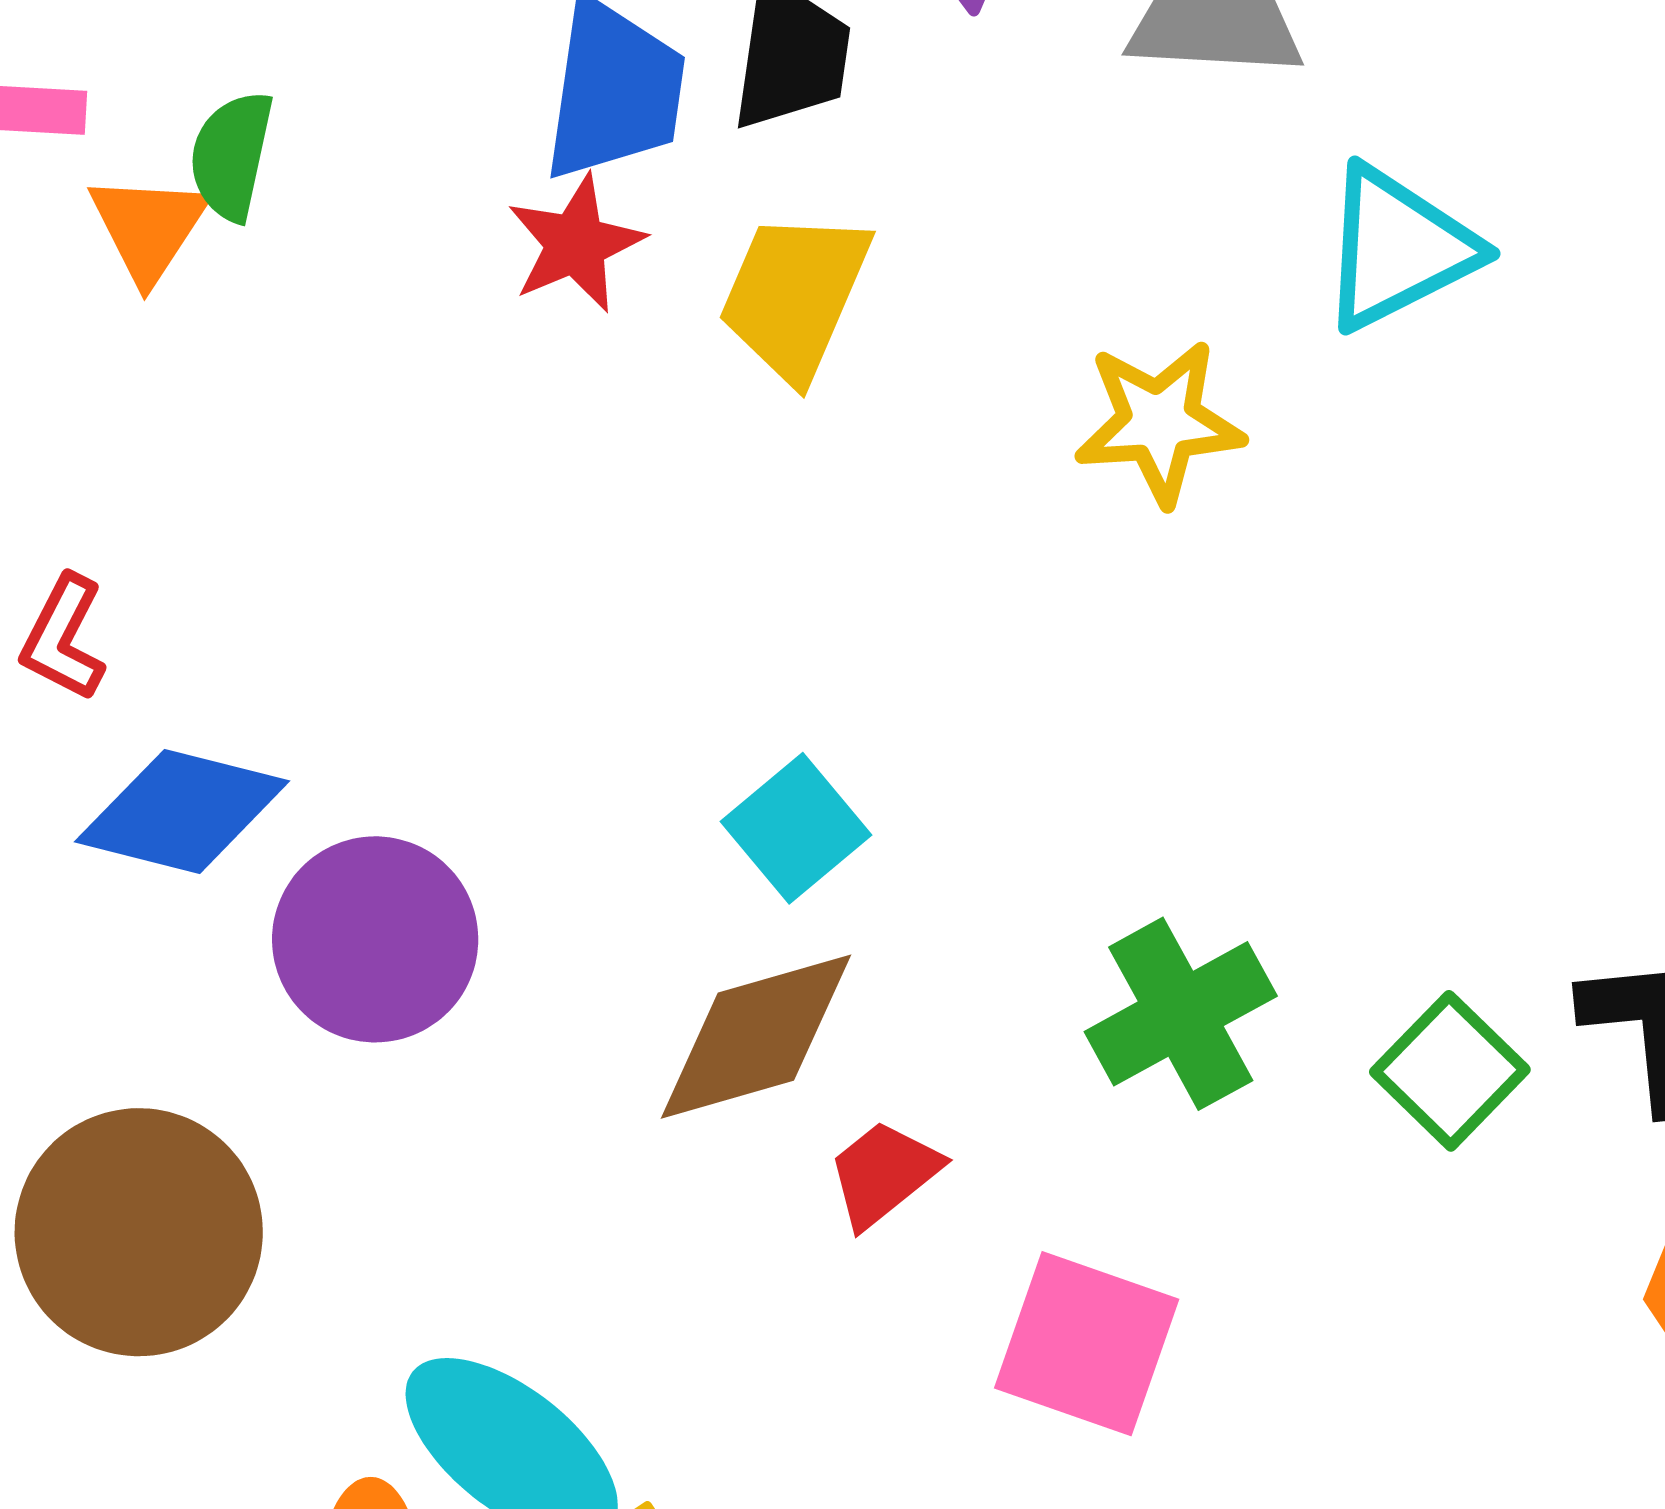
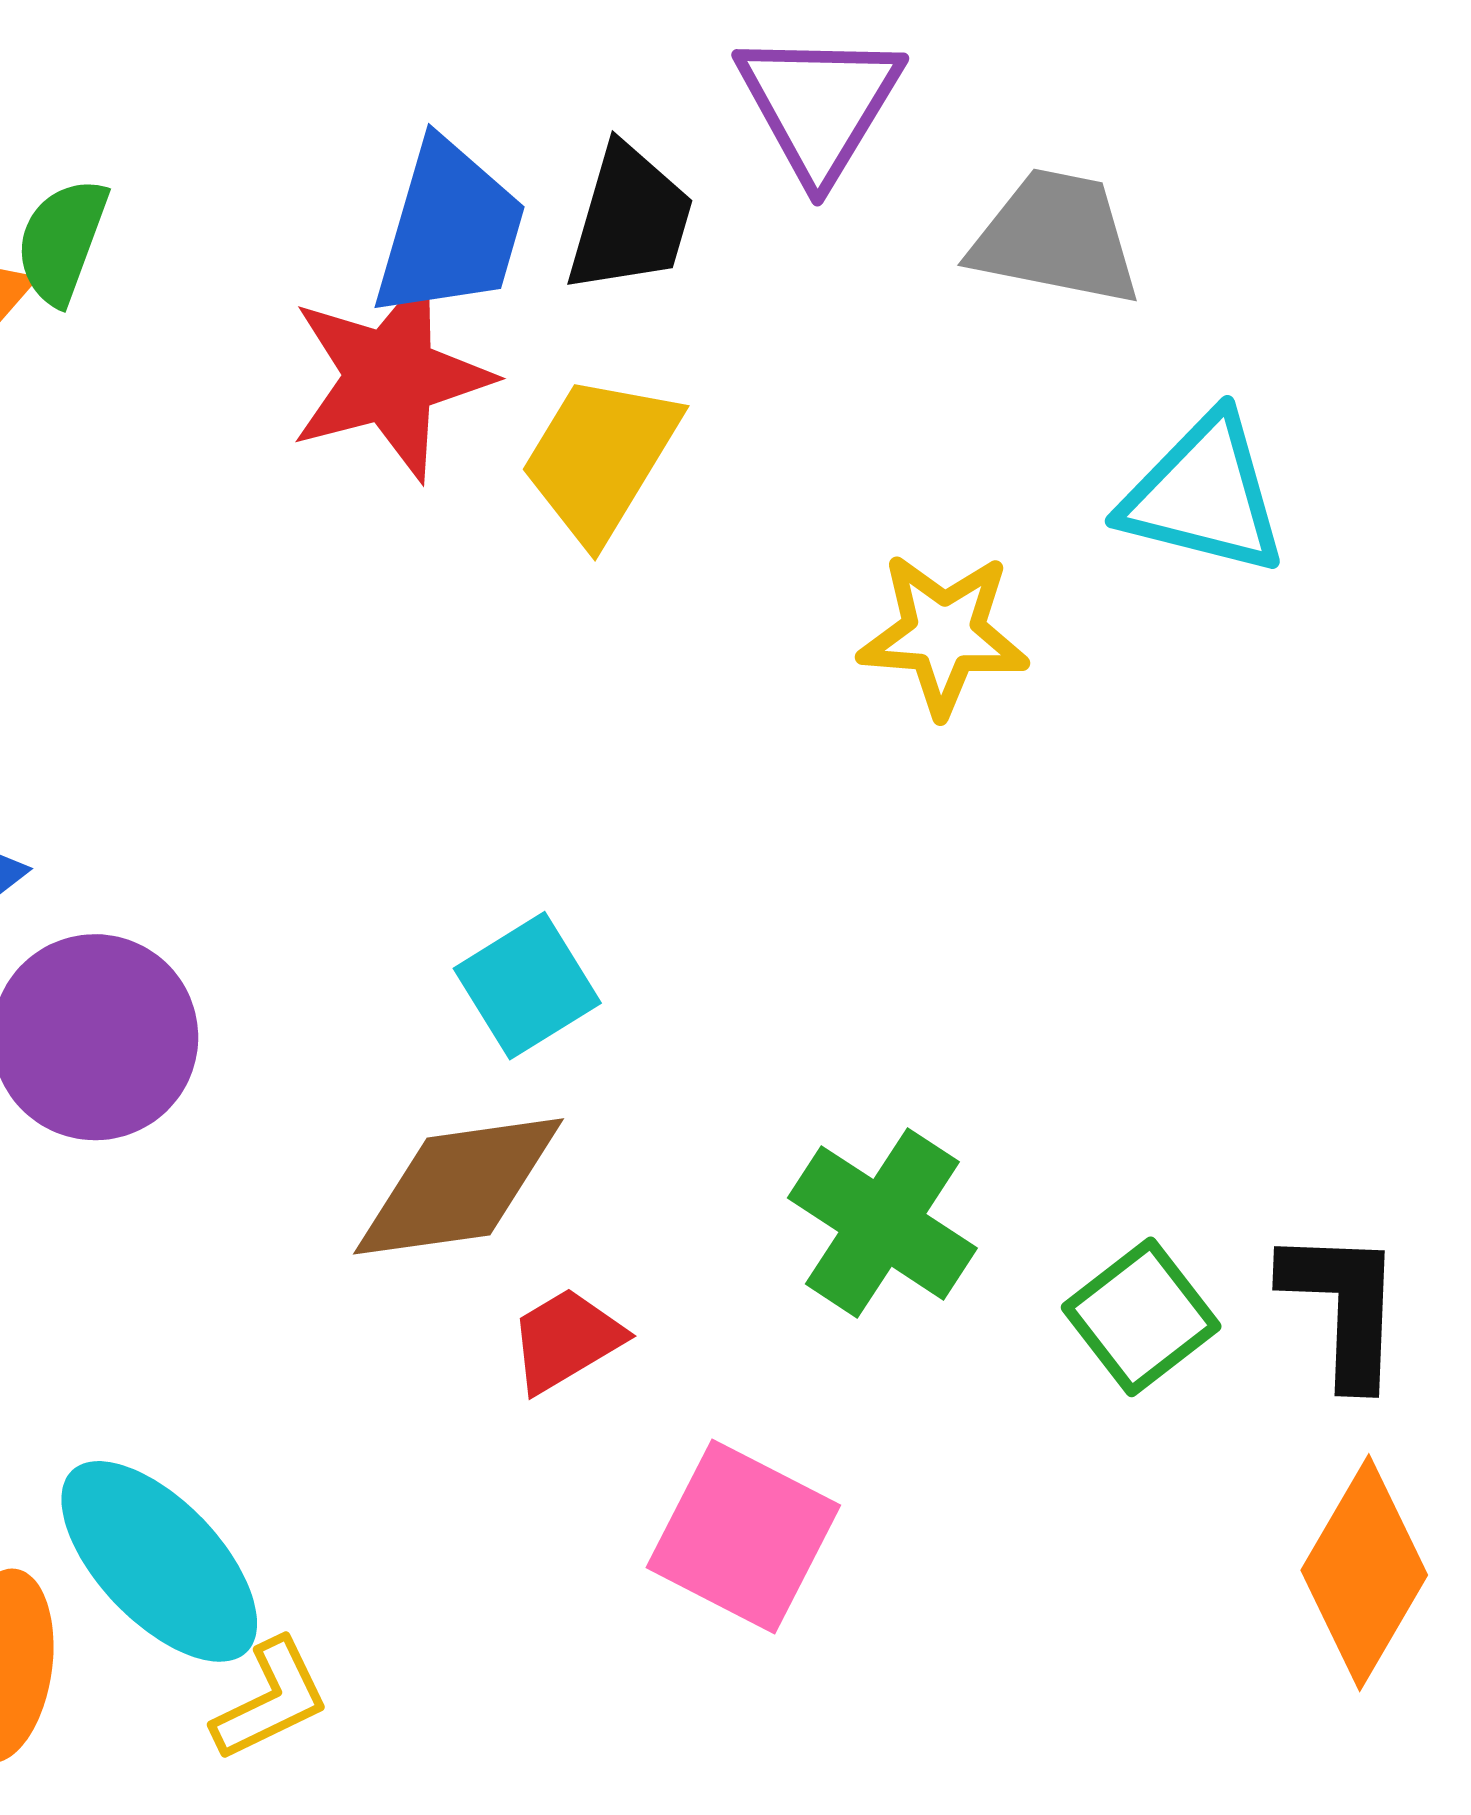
red star: (576, 244) -> (390, 376), size x1.5
cyan triangle: (1398, 248) -> (1204, 495), turned 33
green cross: (1181, 1014) -> (882, 1223), turned -36

